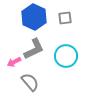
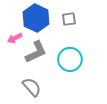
pink arrow: (14, 62) -> (15, 38), moved

